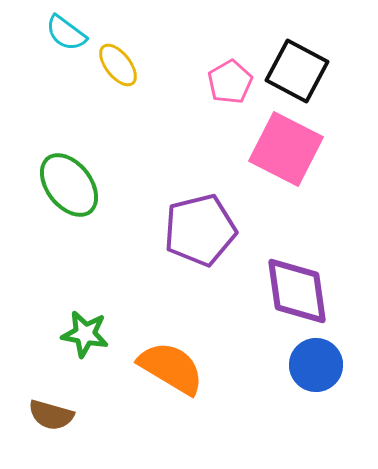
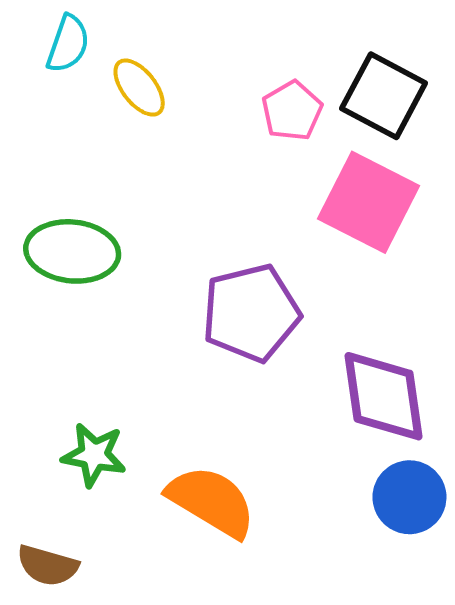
cyan semicircle: (66, 33) -> (68, 44), turned -108
green ellipse: (69, 185) -> (72, 251), turned -46

